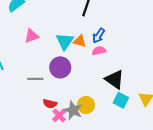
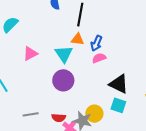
orange triangle: (80, 41) -> (78, 39), moved
gray line: (35, 79) -> (31, 114), moved
cyan square: (121, 100) -> (118, 105), moved

